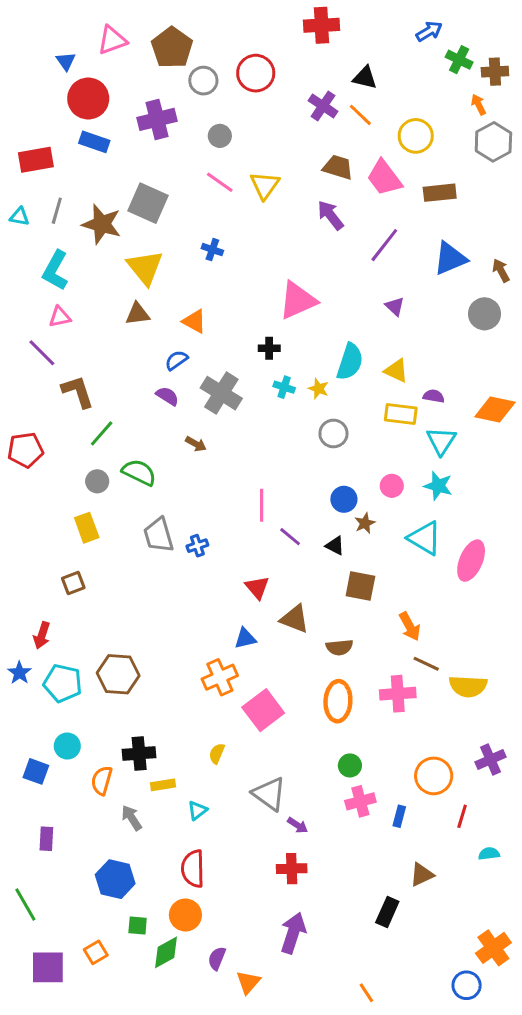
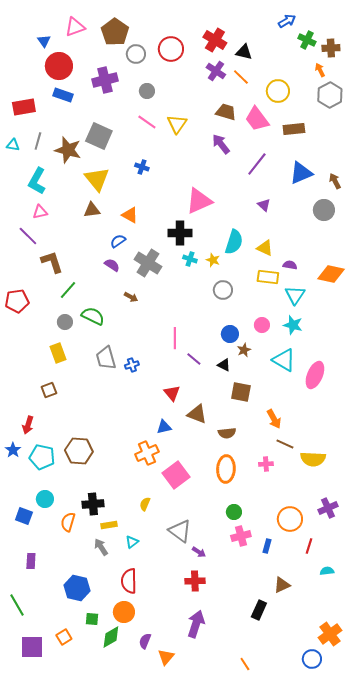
red cross: (322, 25) -> (215, 40), moved, turned 35
black cross: (269, 348) -> (180, 233), size x1.6
pink cross: (398, 694) -> (266, 464), size x0.6
gray arrow: (132, 818) -> (101, 547), moved

